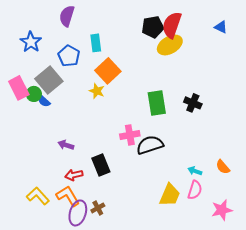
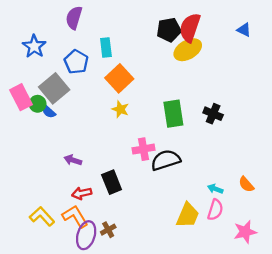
yellow star: (97, 91) -> (120, 109), moved

